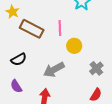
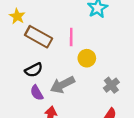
black semicircle: (19, 59) -> (34, 70), moved
purple semicircle: (16, 86) -> (37, 93), moved

